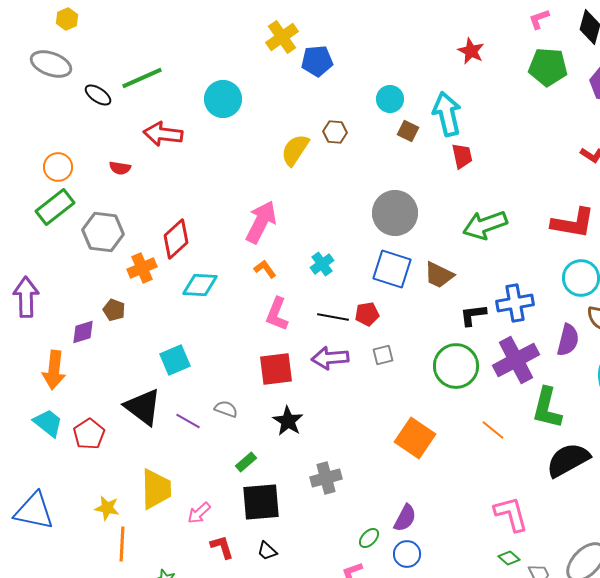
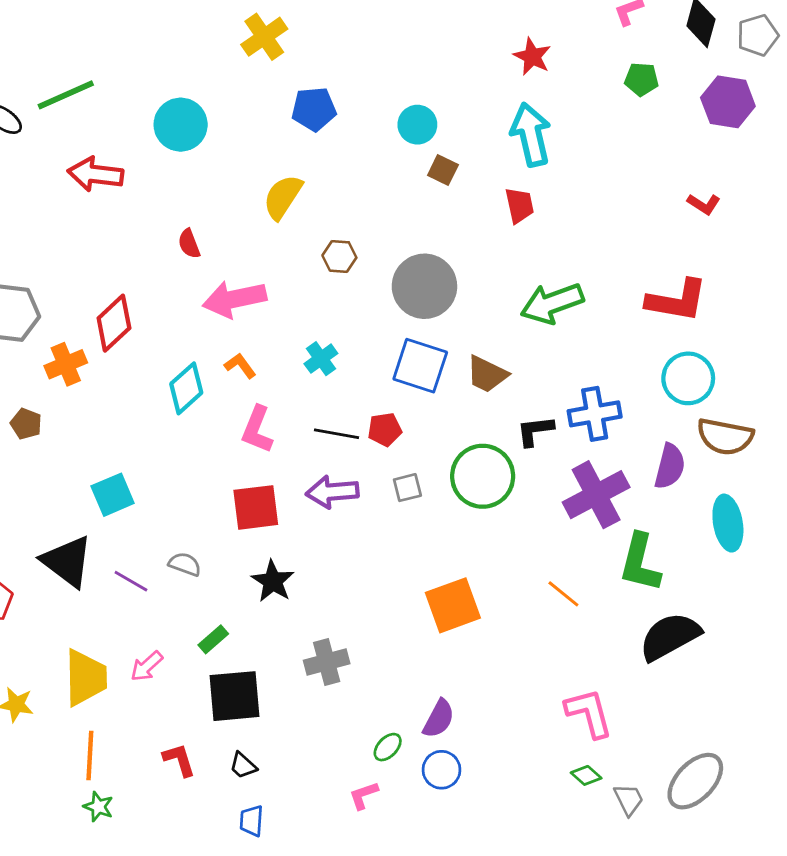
blue pentagon: (317, 61) -> (314, 109), moved
green pentagon: (548, 67) -> (641, 79), size x0.6
cyan arrow: (447, 114) -> (531, 135), moved
brown hexagon: (335, 132) -> (339, 256), moved
red semicircle: (120, 168) -> (189, 244), moved, turned 60
pink arrow: (261, 222) -> (234, 299), turned -129
cyan diamond: (200, 285) -> (186, 388), moved, turned -45
green circle: (456, 366) -> (483, 476), moved
orange square: (415, 438) -> (453, 605), turned 36
pink arrow: (199, 513) -> (147, 666), moved
orange line: (122, 544) -> (90, 756), moved

